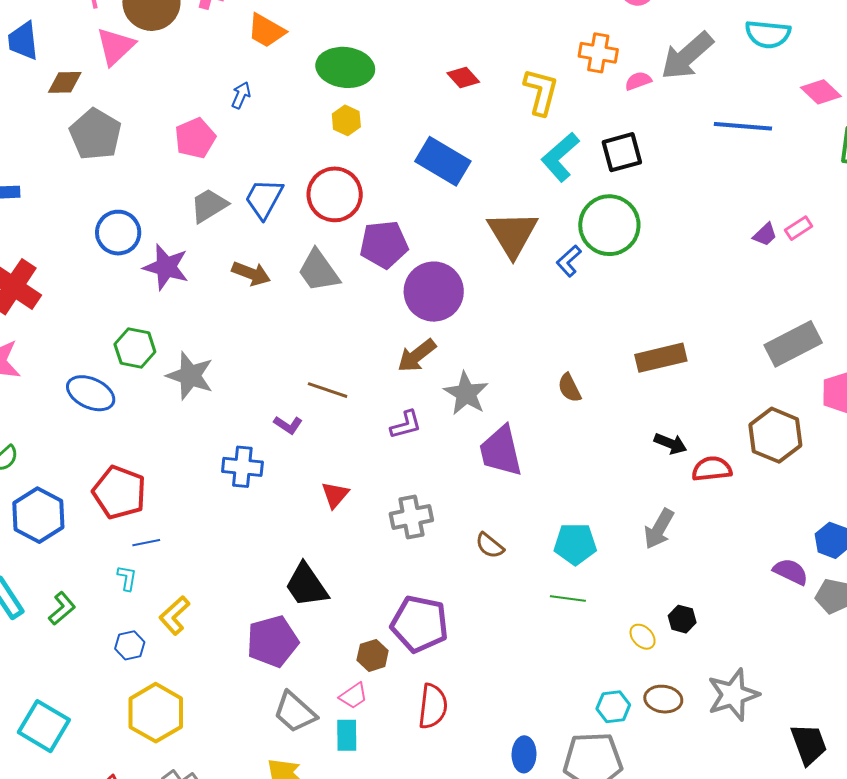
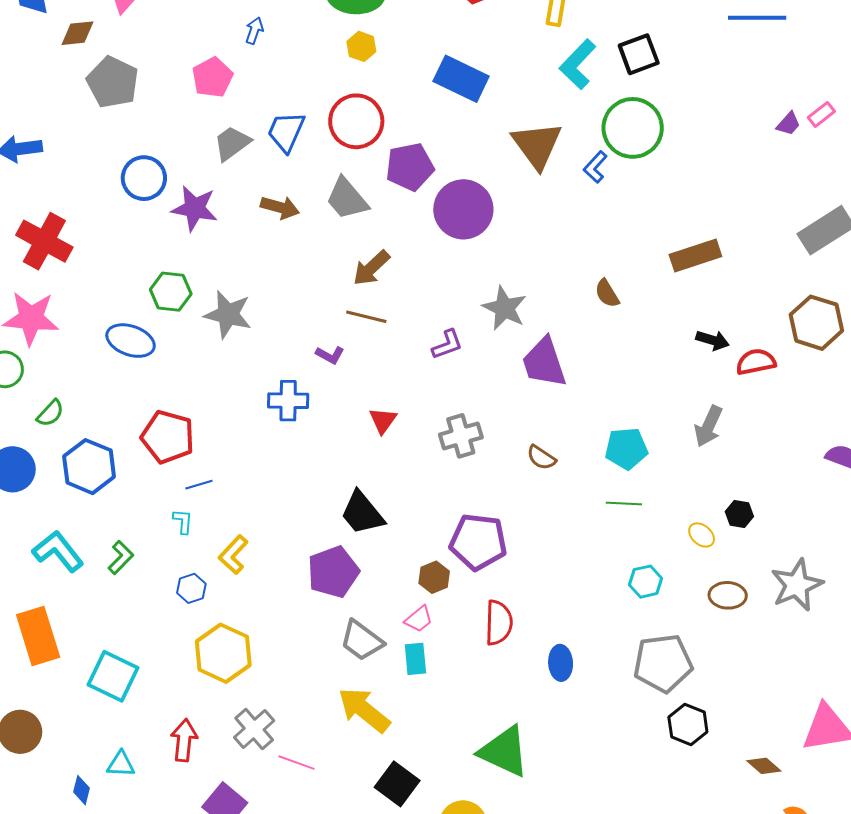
brown arrow: (417, 356) -> (371, 268), moved
cyan hexagon: (613, 707) -> (646, 582), moved
blue ellipse: (524, 754) -> (561, 663), moved

